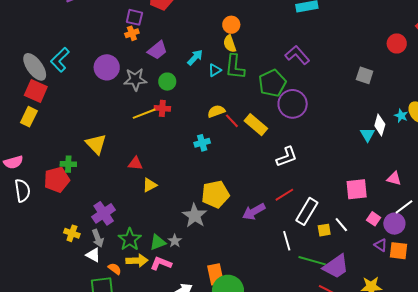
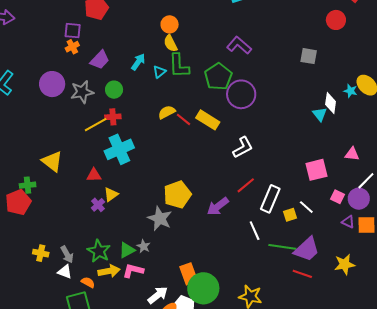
cyan cross: (202, 143) -> (119, 149), moved, size x1.8
purple cross: (104, 213) -> (98, 205), moved, size x0.6

